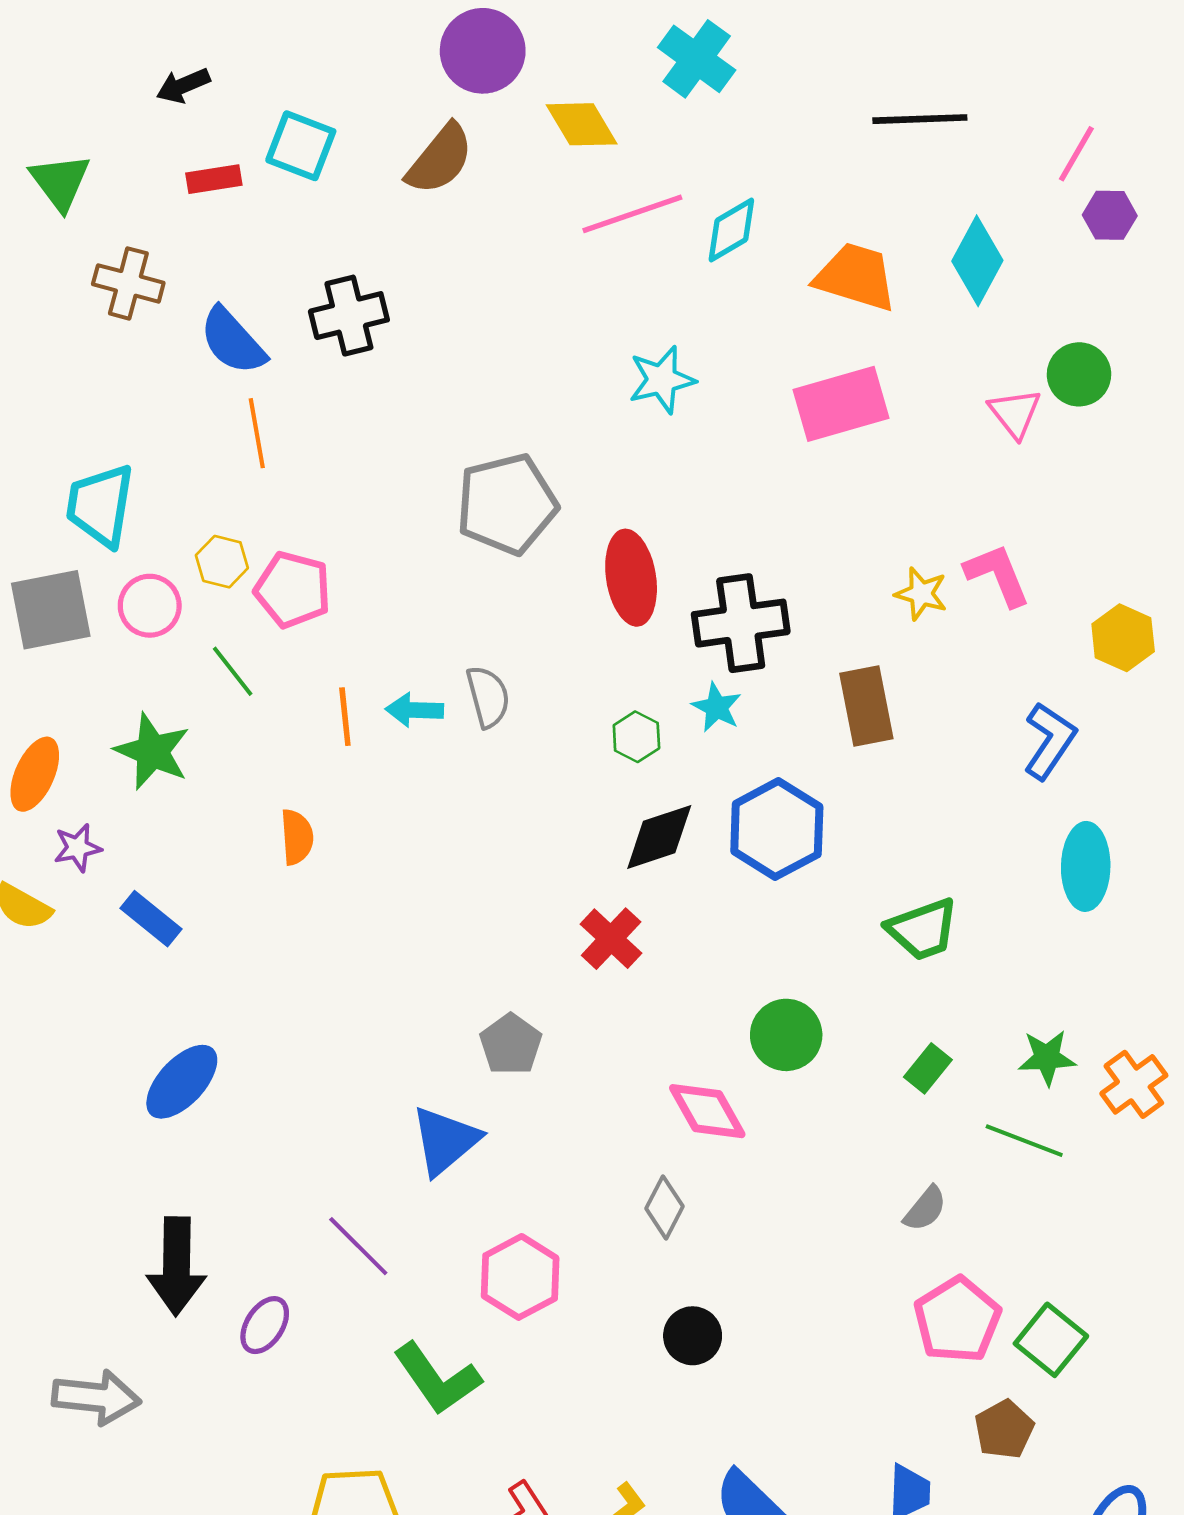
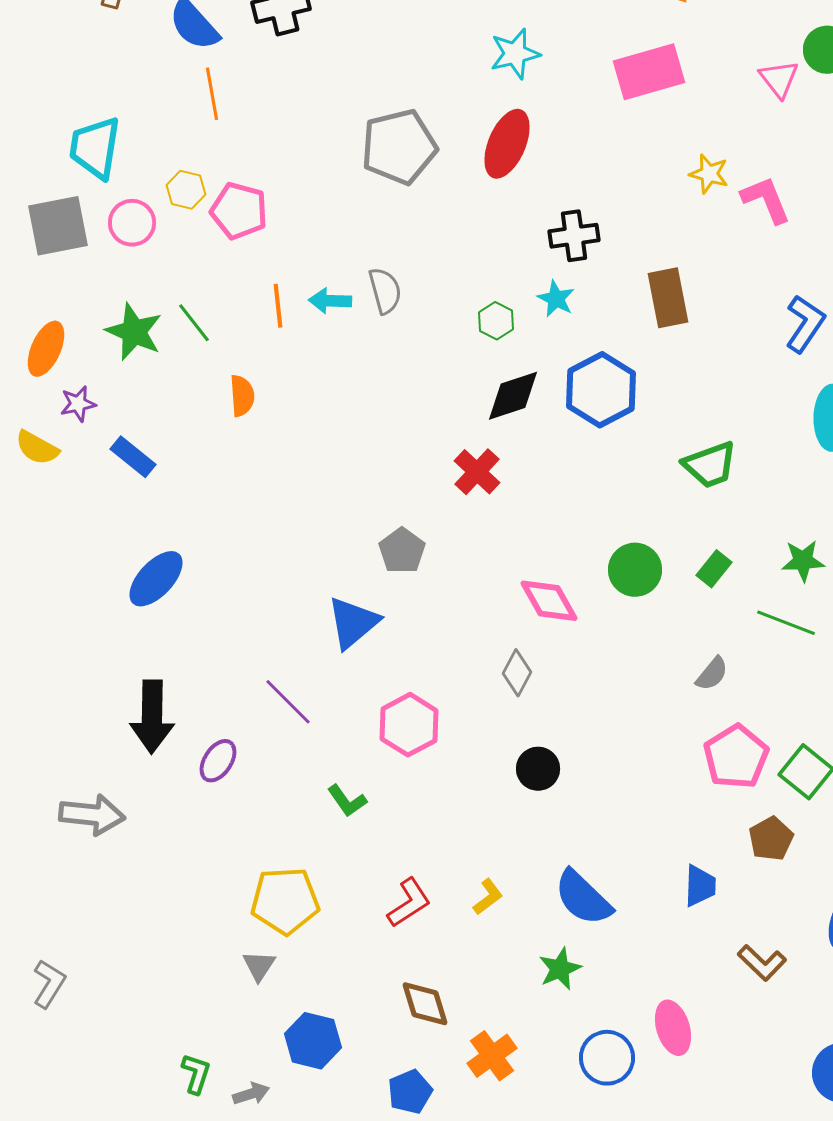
red ellipse: (631, 578) -> (507, 144), moved, turned 32
yellow star: (921, 594) -> (709, 174), moved
black cross: (741, 623) -> (574, 236), size x0.7
green line: (233, 671) -> (194, 323), moved
green circle: (786, 1035) -> (635, 570), moved
green L-shape: (437, 1379) -> (347, 801), size x0.6

